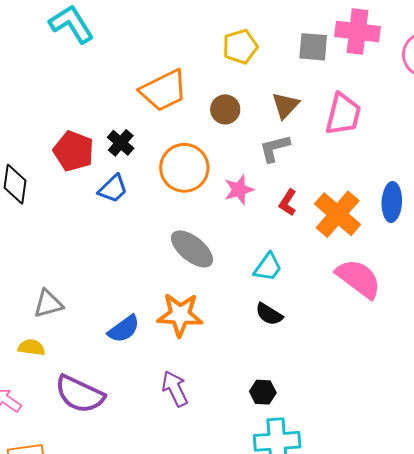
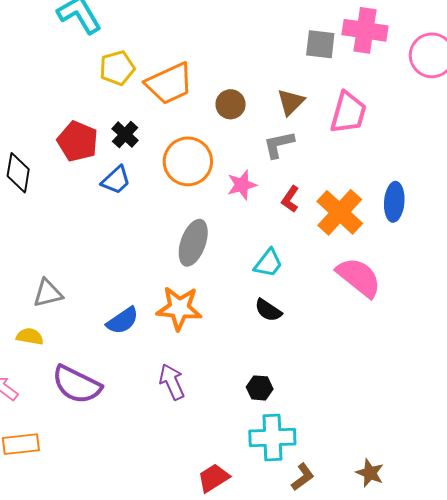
yellow pentagon: (240, 47) -> (117, 68), moved
gray ellipse: (192, 249) -> (193, 243), turned 69

